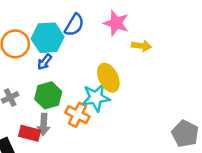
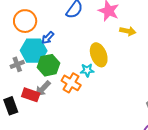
cyan hexagon: (48, 38) -> (34, 51), moved
cyan star: (96, 98) -> (87, 70), size x0.6
gray arrow: (44, 124) -> (43, 89), turned 36

